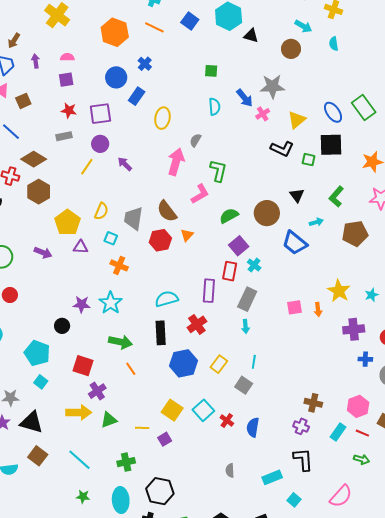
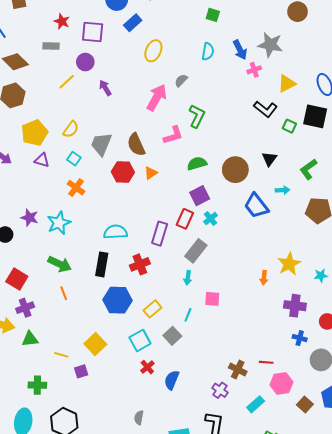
pink square: (295, 307) -> (212, 299), moved
cyan square: (203, 410) -> (140, 341), moved
red line: (362, 433) -> (266, 362), moved, turned -32

